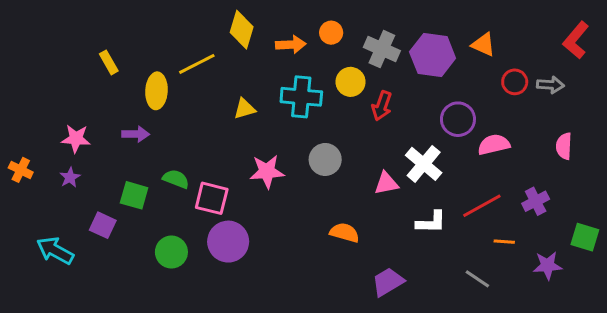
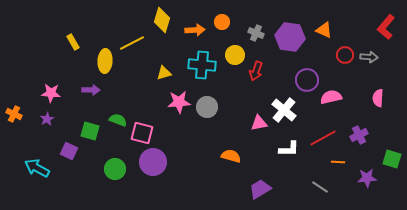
gray cross: (382, 49) -> (256, 33), size x0.7
gray circle: (325, 159) -> (207, 107), moved
pink star: (267, 171) -> (179, 102), moved

